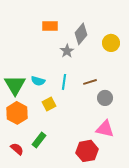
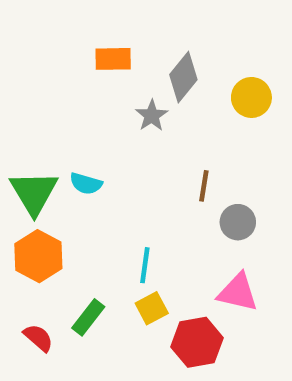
cyan line: (64, 82) -> (145, 265), moved
brown line: (90, 82) -> (204, 186), turned -64
yellow square: (49, 104) -> (152, 308), moved

